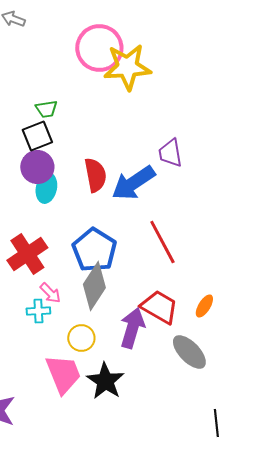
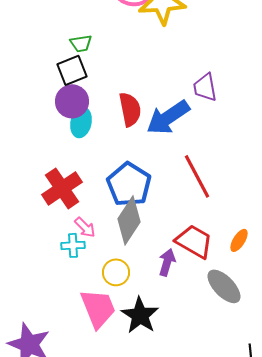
purple arrow: (132, 328) -> (167, 262), size x0.7

